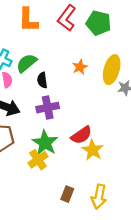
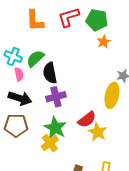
red L-shape: (67, 18) -> (69, 17), turned 40
orange star: (80, 67) -> (104, 42), moved
yellow ellipse: (112, 70) -> (112, 95), moved
black semicircle: (42, 80) -> (50, 73), size x1.5

